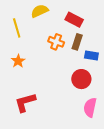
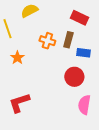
red rectangle: (74, 20) -> (79, 18), moved
orange star: (18, 61) -> (17, 58), moved

